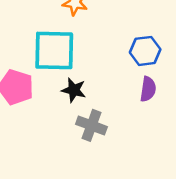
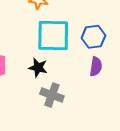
cyan square: (54, 50) -> (53, 36), moved

